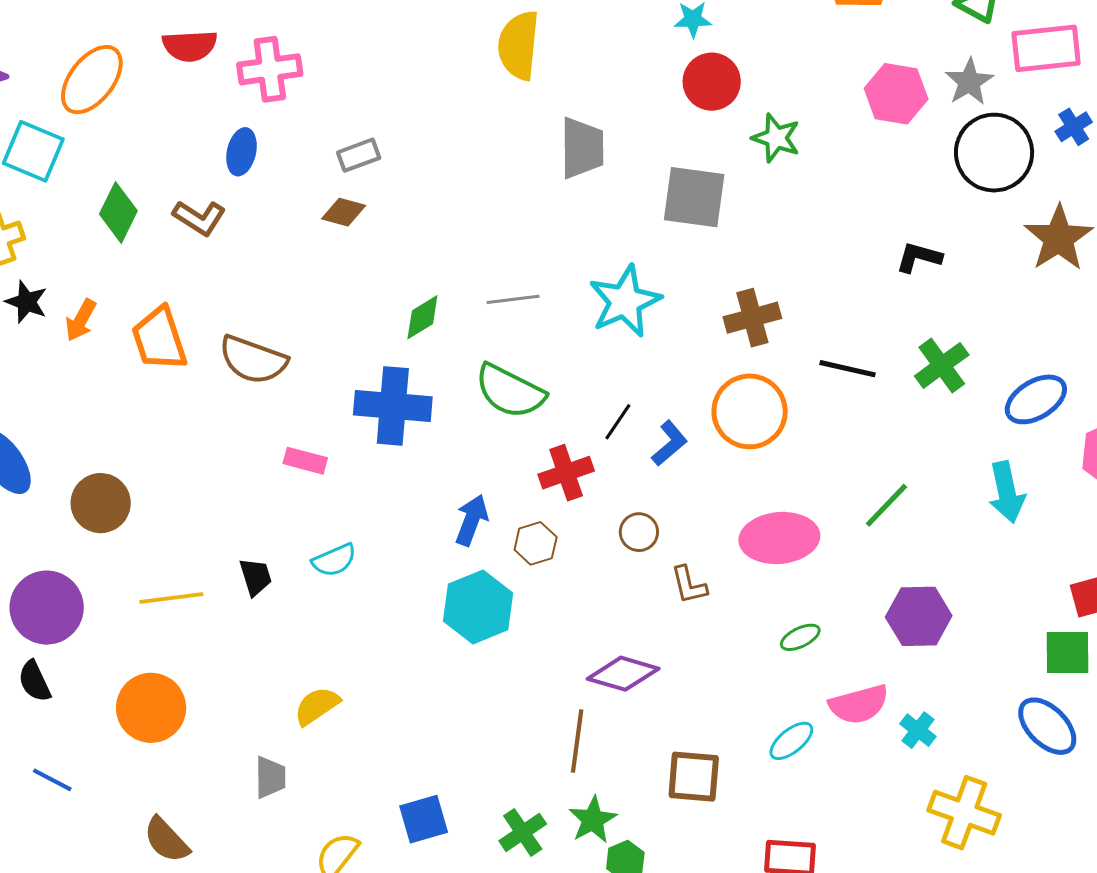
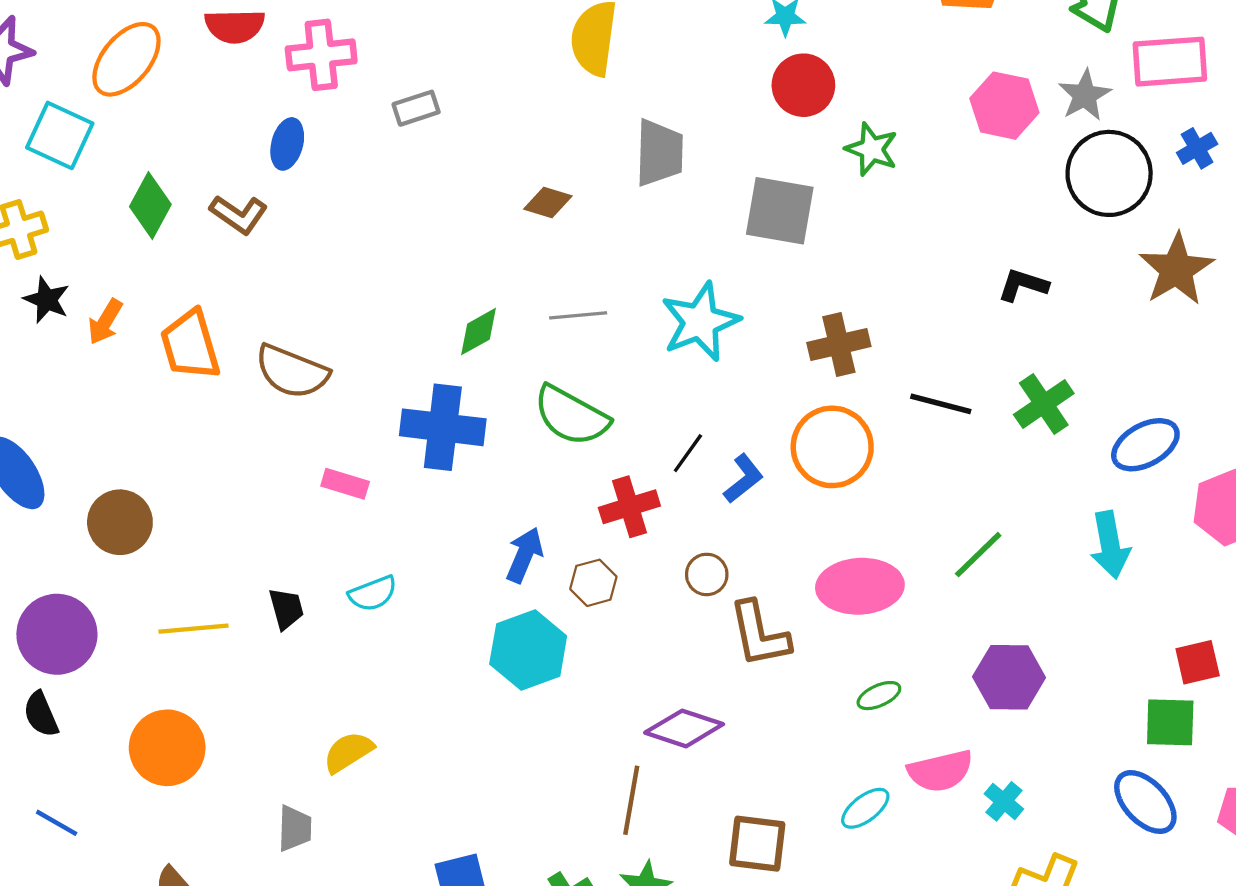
gray rectangle: (359, 155) -> (416, 108), moved
brown diamond: (344, 212) -> (548, 203), moved
brown L-shape: (689, 585) -> (759, 634), size x1.6

